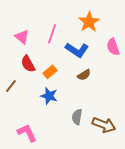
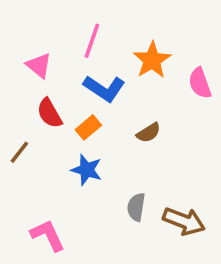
orange star: (89, 22) -> (152, 60), moved
pink line: (52, 34) -> (92, 41), moved
blue L-shape: (77, 50) -> (104, 88), moved

